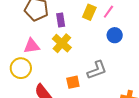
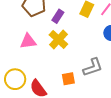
purple rectangle: (61, 20) -> (58, 16), turned 40
yellow circle: (21, 68) -> (15, 79), moved

